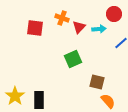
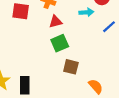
red triangle: (79, 27) -> (56, 22), moved, turned 32
brown square: (97, 82) -> (71, 67), moved

